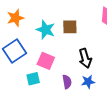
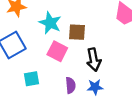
brown square: (70, 27) -> (77, 32), moved
pink square: (46, 61) -> (57, 51), moved

